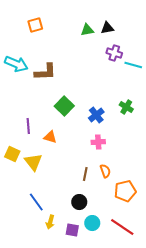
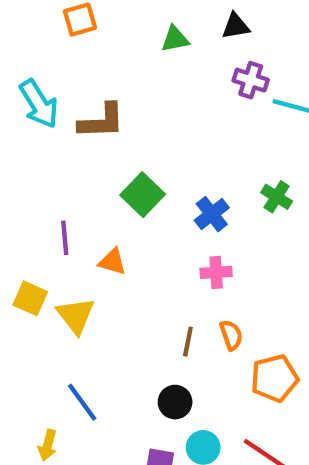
green triangle: (87, 30) -> (175, 39), moved
cyan arrow: (16, 64) -> (39, 104), turned 35
yellow arrow: (50, 222) -> (48, 445), moved

